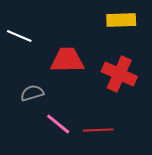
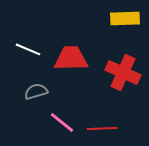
white line: (19, 36) -> (28, 49), moved

